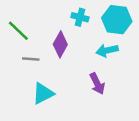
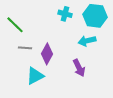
purple diamond: (60, 44) -> (47, 54), moved

